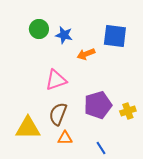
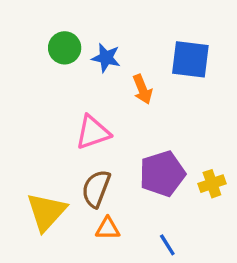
orange arrow: (86, 54) -> (142, 89), turned -90
yellow triangle: (28, 128) -> (46, 212), turned -48

